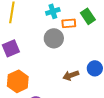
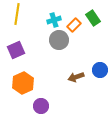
cyan cross: (53, 11) -> (54, 20), moved
orange rectangle: (69, 23) -> (74, 25), turned -40

